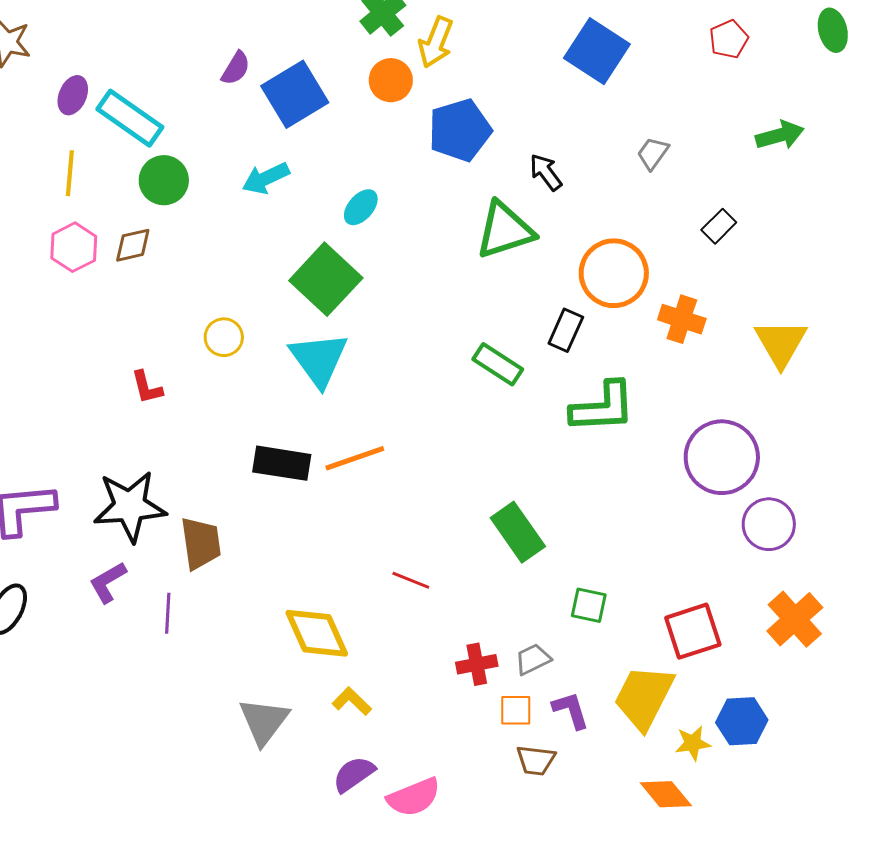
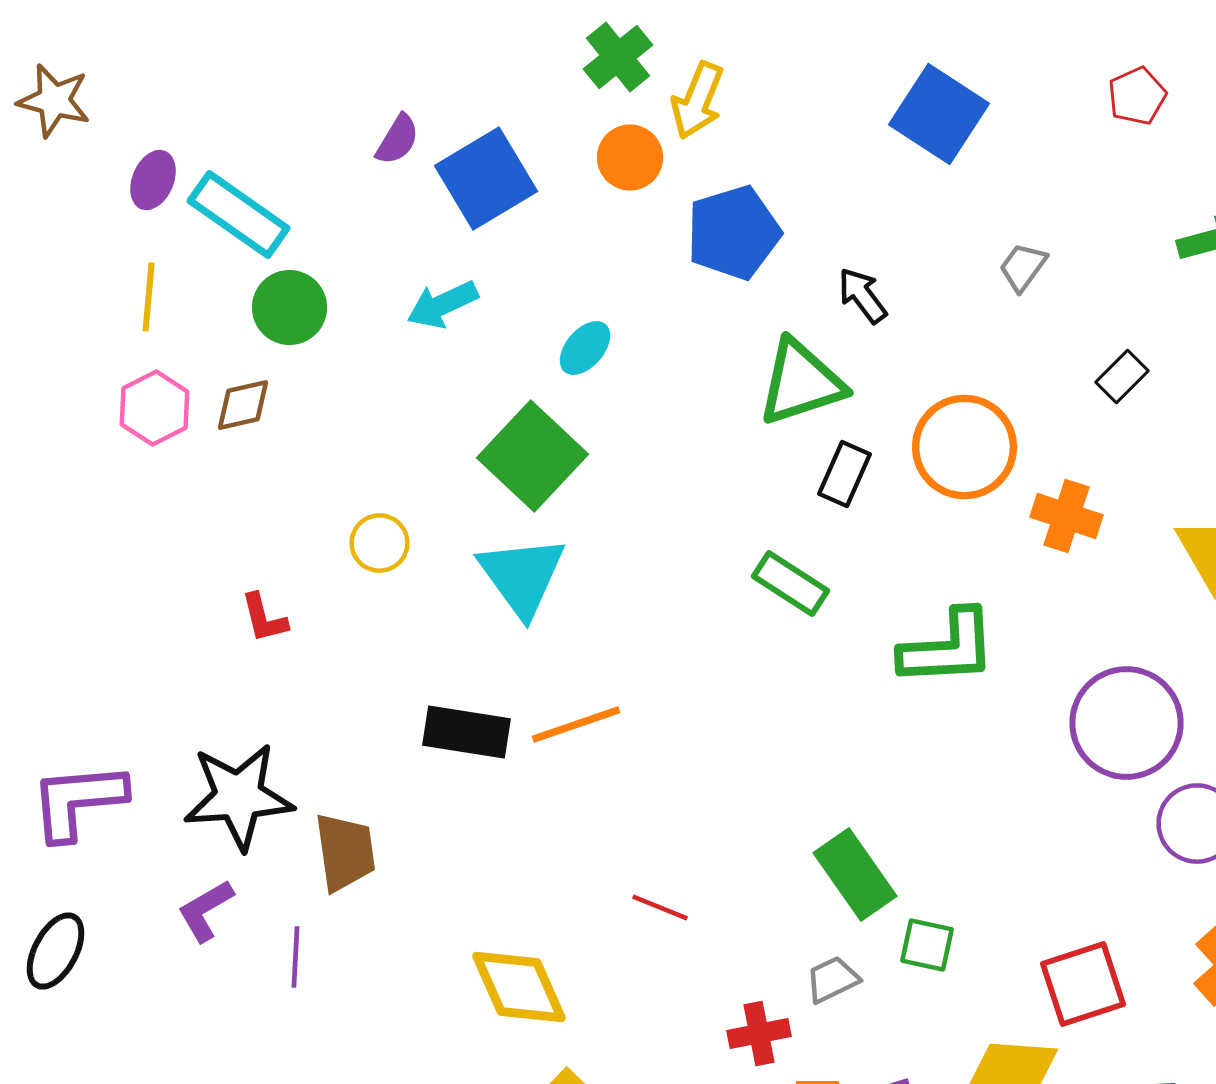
black rectangle: (566, 330) -> (845, 474), moved
green rectangle: (518, 532) -> (855, 875), moved
gray trapezoid: (533, 659) -> (833, 980), moved

